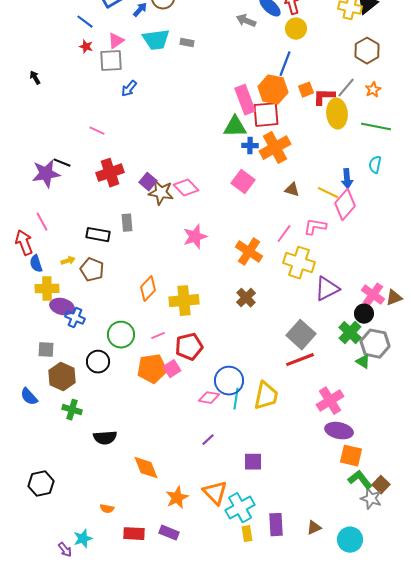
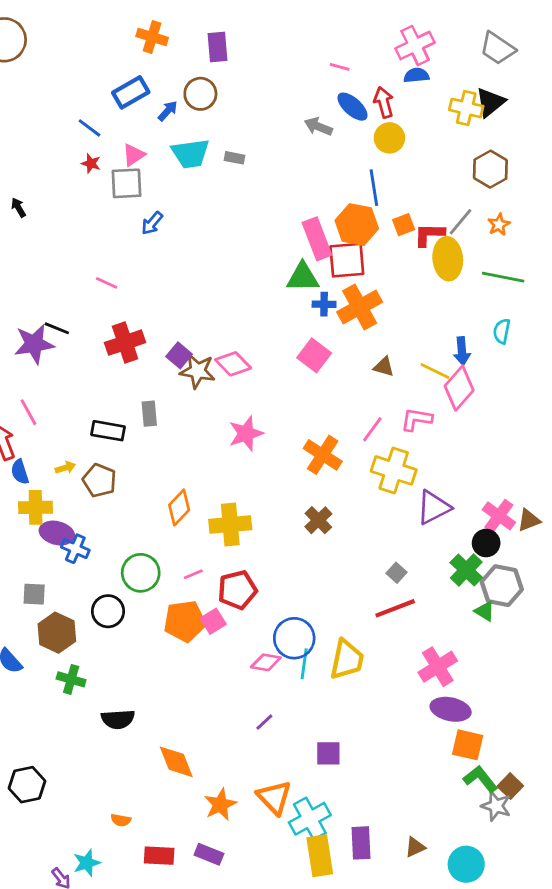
blue line: (285, 64) -> (374, 188), turned -30
gray square: (301, 335) -> (397, 573), size x0.5
yellow rectangle: (247, 534) -> (320, 856), size x1.8

